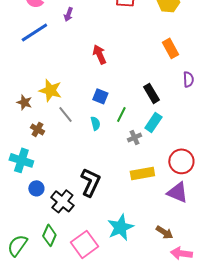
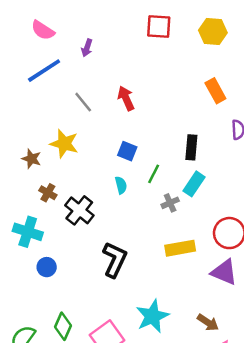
black rectangle: (151, 93) -> (191, 147), turned 36
gray line: (65, 114) -> (83, 102), moved
black cross: (62, 201) -> (79, 210), moved

